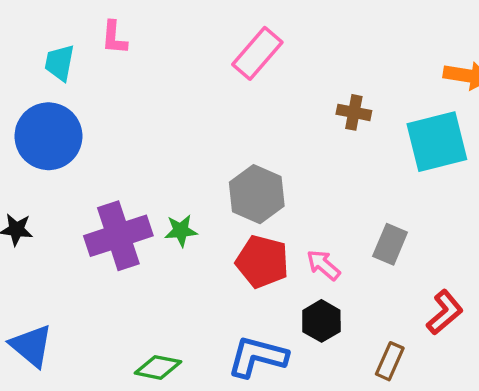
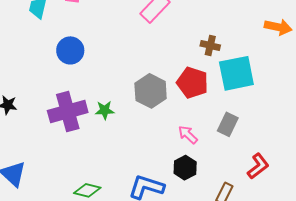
blue circle: (48, 136) -> (70, 50), moved, size x0.7
cyan square: (437, 142) -> (236, 73), moved
red pentagon: (262, 262) -> (192, 83), moved

